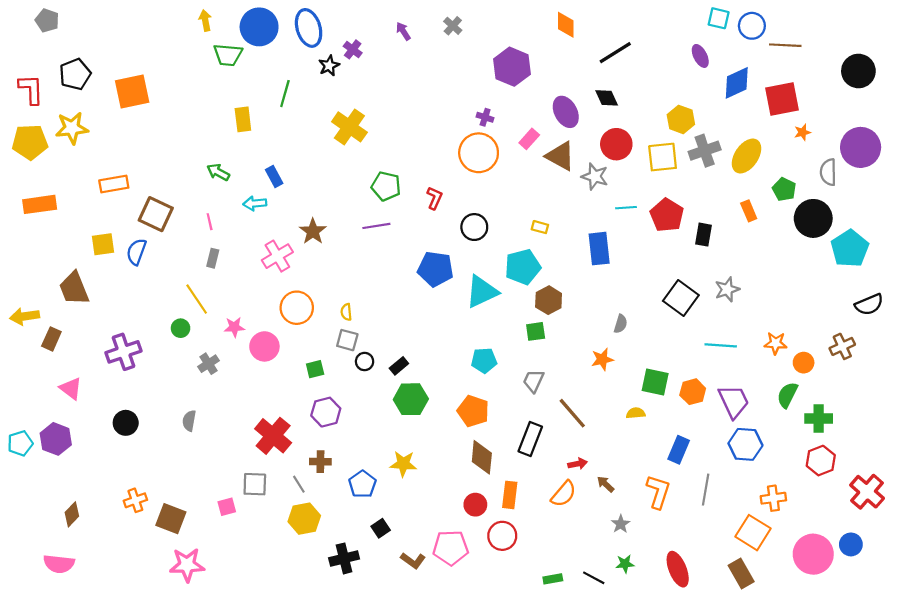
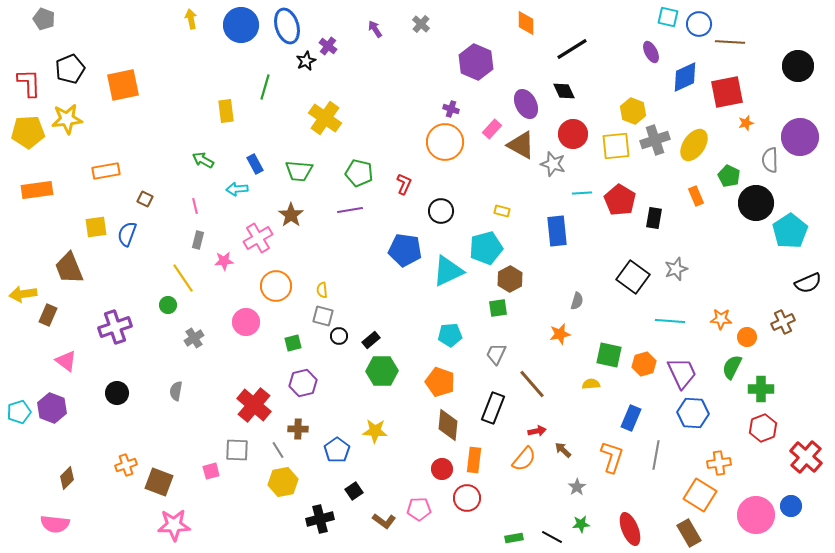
green trapezoid: (228, 55) -> (299, 171), moved
brown square: (156, 214) -> (145, 199), size x0.5
pink star: (234, 327) -> (224, 261), moved
pink pentagon: (451, 548) -> (419, 509), size x0.7

